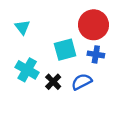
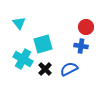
red circle: (93, 25) -> (86, 27), moved, size x0.6
cyan square: (65, 50) -> (43, 44), moved

